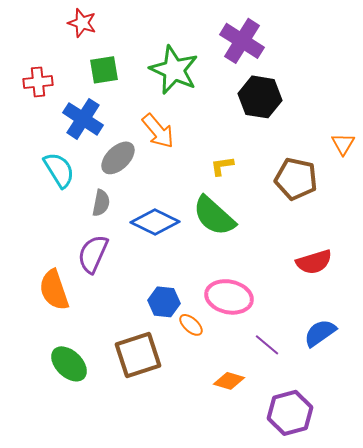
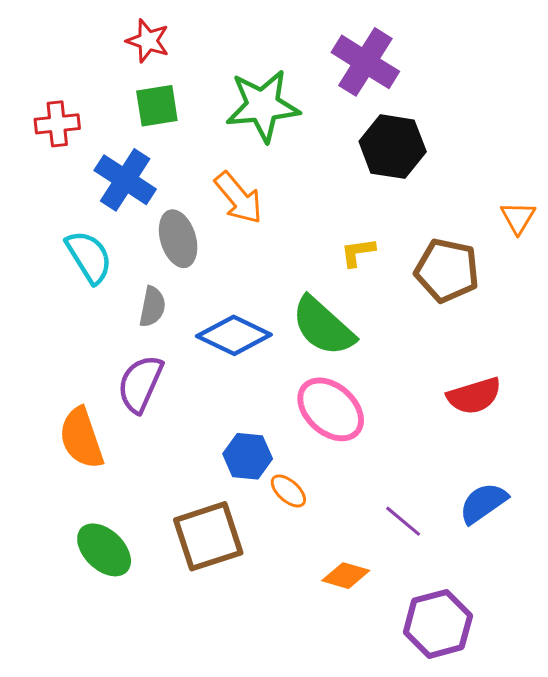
red star: (82, 23) -> (148, 41), moved
green star: (174, 70) -> (263, 106), turned -30
gray ellipse: (118, 158) -> (178, 239), turned -63
yellow L-shape: (222, 166) -> (358, 252), moved
pink ellipse: (229, 297) -> (331, 409), moved, turned 30

